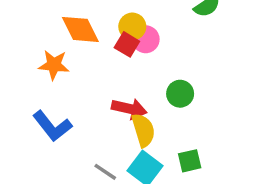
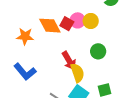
yellow circle: (132, 27) -> (91, 21), moved
orange diamond: (80, 29) -> (50, 26), moved
red arrow: (129, 109) -> (69, 61), turned 48

